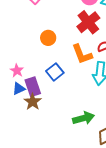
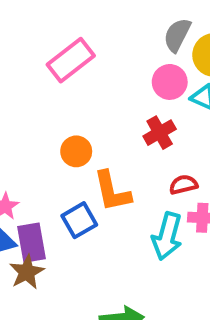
red cross: (88, 22) -> (160, 133), size x0.7
orange L-shape: (82, 54) -> (112, 191), moved

